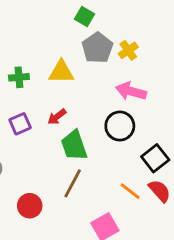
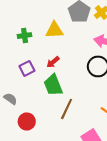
green trapezoid: (74, 145) -> (53, 85), moved
red circle: (30, 206) -> (27, 121), moved

